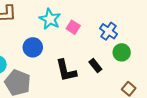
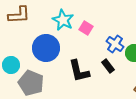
blue cross: (108, 31) -> (115, 44), moved
blue circle: (33, 47) -> (46, 48), size x1.4

